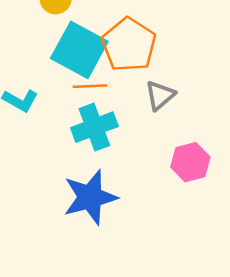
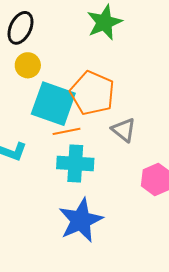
gray triangle: (160, 95) -> (124, 130), turned -32
cyan cross: (94, 127) -> (75, 164), turned 33

